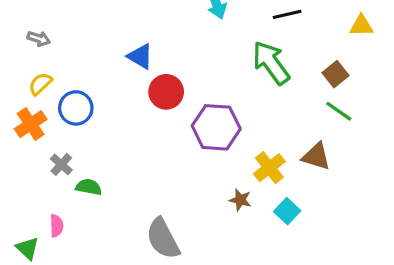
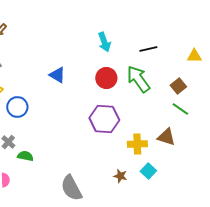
red circle: (166, 92) -> (106, 78), moved
yellow cross: (269, 168) -> (137, 144), turned 36
brown star: (240, 200) -> (120, 176), moved

